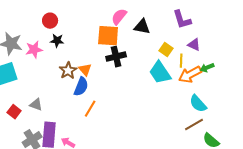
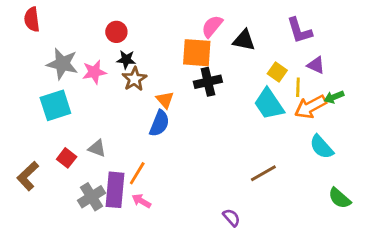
brown star: (68, 71) -> (134, 79), moved
orange line: (90, 109) -> (137, 173), moved
brown line: (194, 125) -> (263, 173), moved

